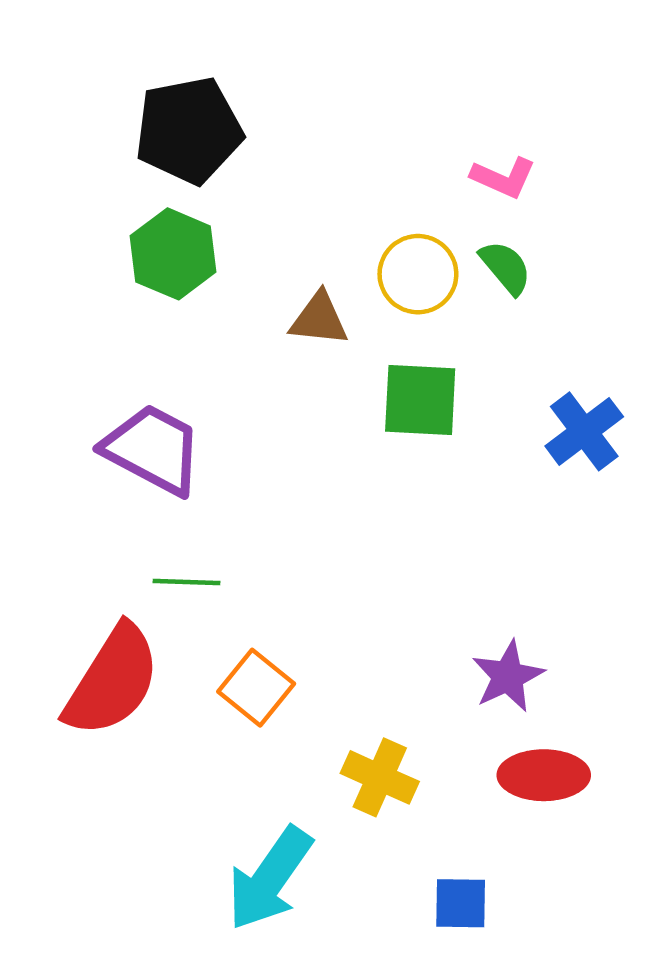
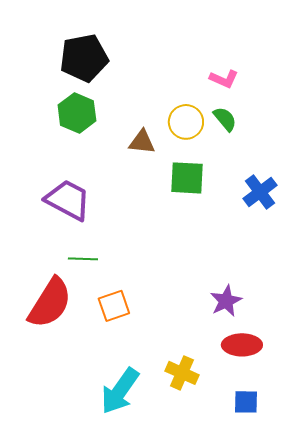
orange square: (256, 688) -> (114, 306), turned 32
yellow cross: (380, 777) -> (182, 373), moved
blue square: (461, 903) -> (246, 402), moved

